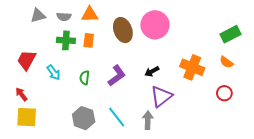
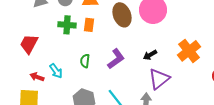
orange cross: (192, 67) -> (189, 51), turned 30
cyan arrow: (53, 72) -> (56, 71), moved
red arrow: (21, 94) -> (37, 77), moved, turned -32

